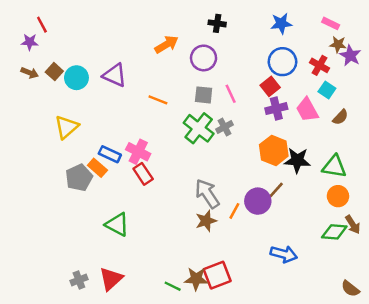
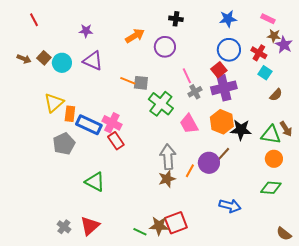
purple star: (30, 42) -> (86, 31), moved
gray square: (204, 95) -> (141, 83), moved
purple cross: (276, 109) -> (224, 88), size x1.4
pink trapezoid: (307, 110) -> (189, 124), moved
gray cross: (225, 127) -> (195, 92), moved
blue rectangle: (110, 154) -> (89, 125), size x1.4
orange rectangle: (97, 168) -> (70, 114), moved, turned 56
gray arrow: (207, 194) -> (168, 157), turned 30
brown arrow: (353, 224) -> (286, 129), moved
gray cross: (79, 280) -> (64, 227), turned -32

